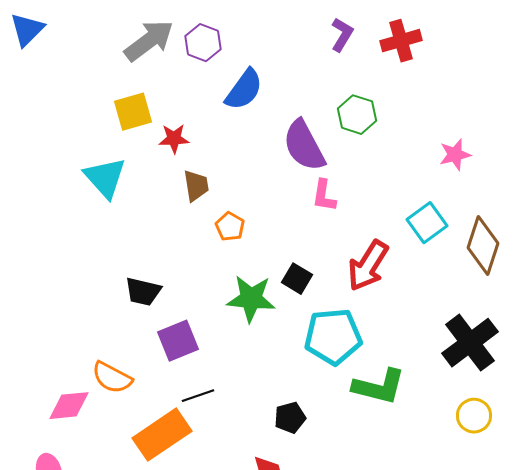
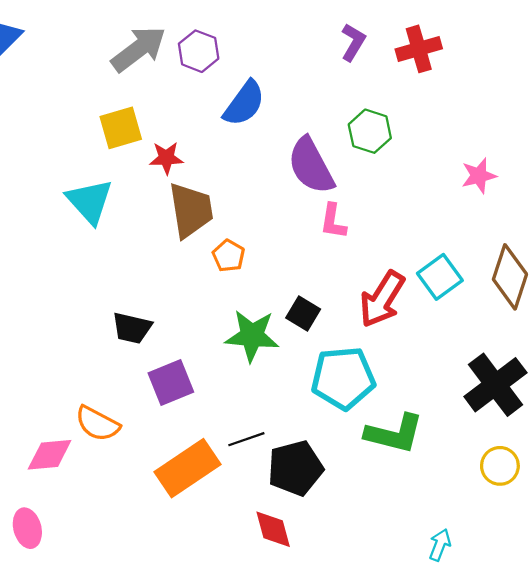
brown trapezoid: (196, 186) -> (191, 210), size x1.6
cyan square: (427, 223) -> (440, 277), moved
black line: (198, 396) -> (246, 439), moved
black pentagon: (290, 418) -> (295, 468), size x1.6
orange rectangle: (162, 435) -> (187, 468), moved

